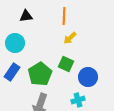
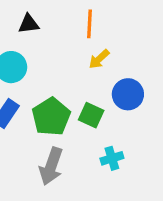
green square: (66, 64) -> (91, 115), moved
blue circle: (88, 77) -> (128, 94), moved

